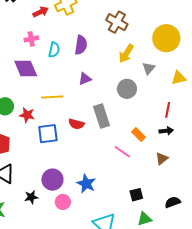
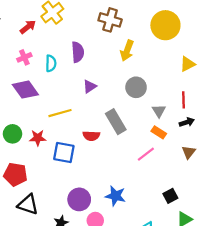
gray triangle: (149, 68) -> (159, 111), moved
blue square: (48, 134) -> (64, 153), turned 30
pink line: (122, 152) -> (146, 154), turned -60

